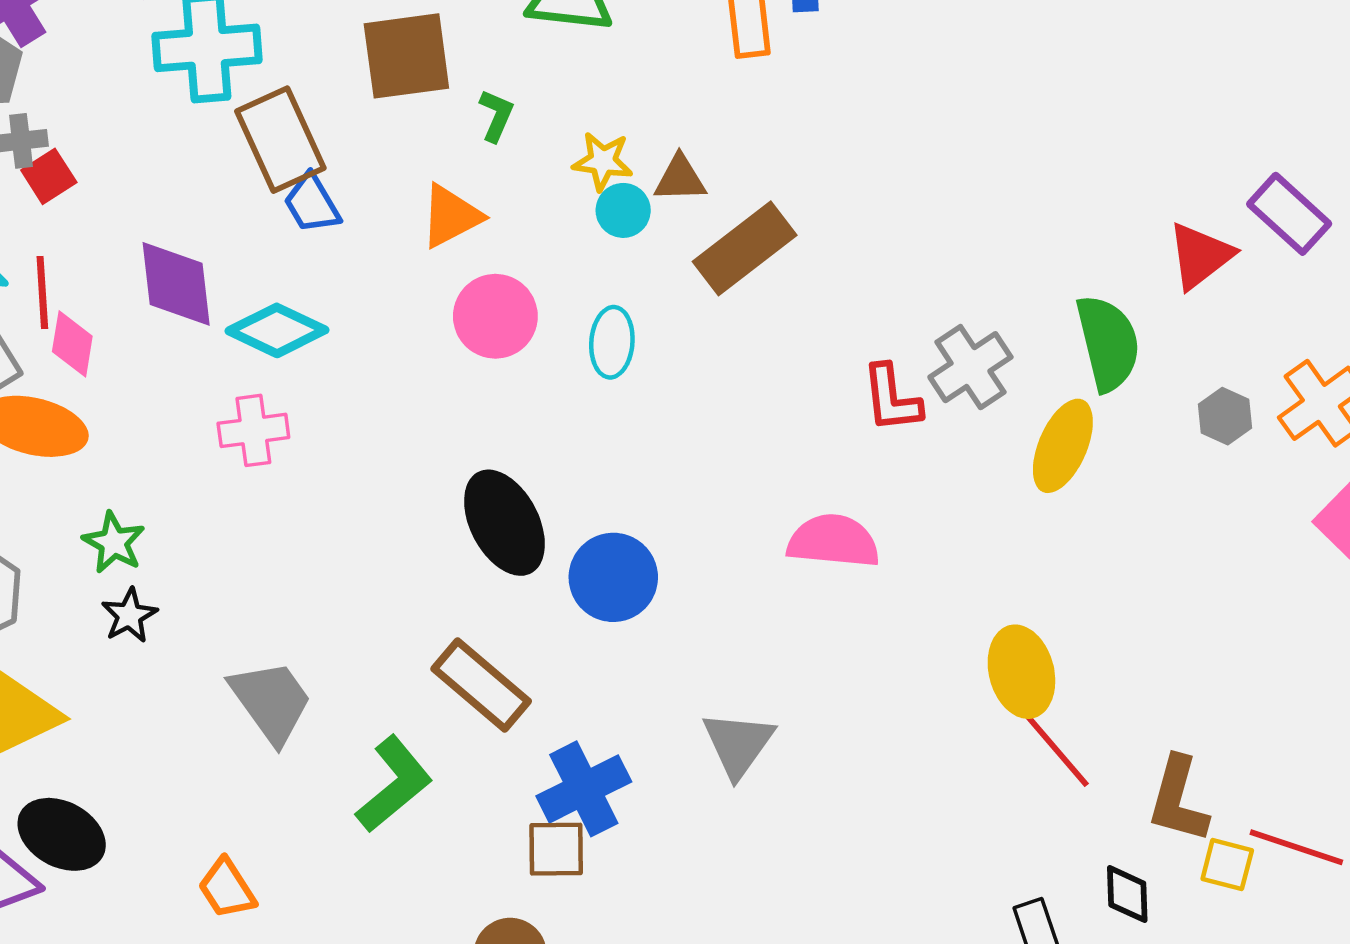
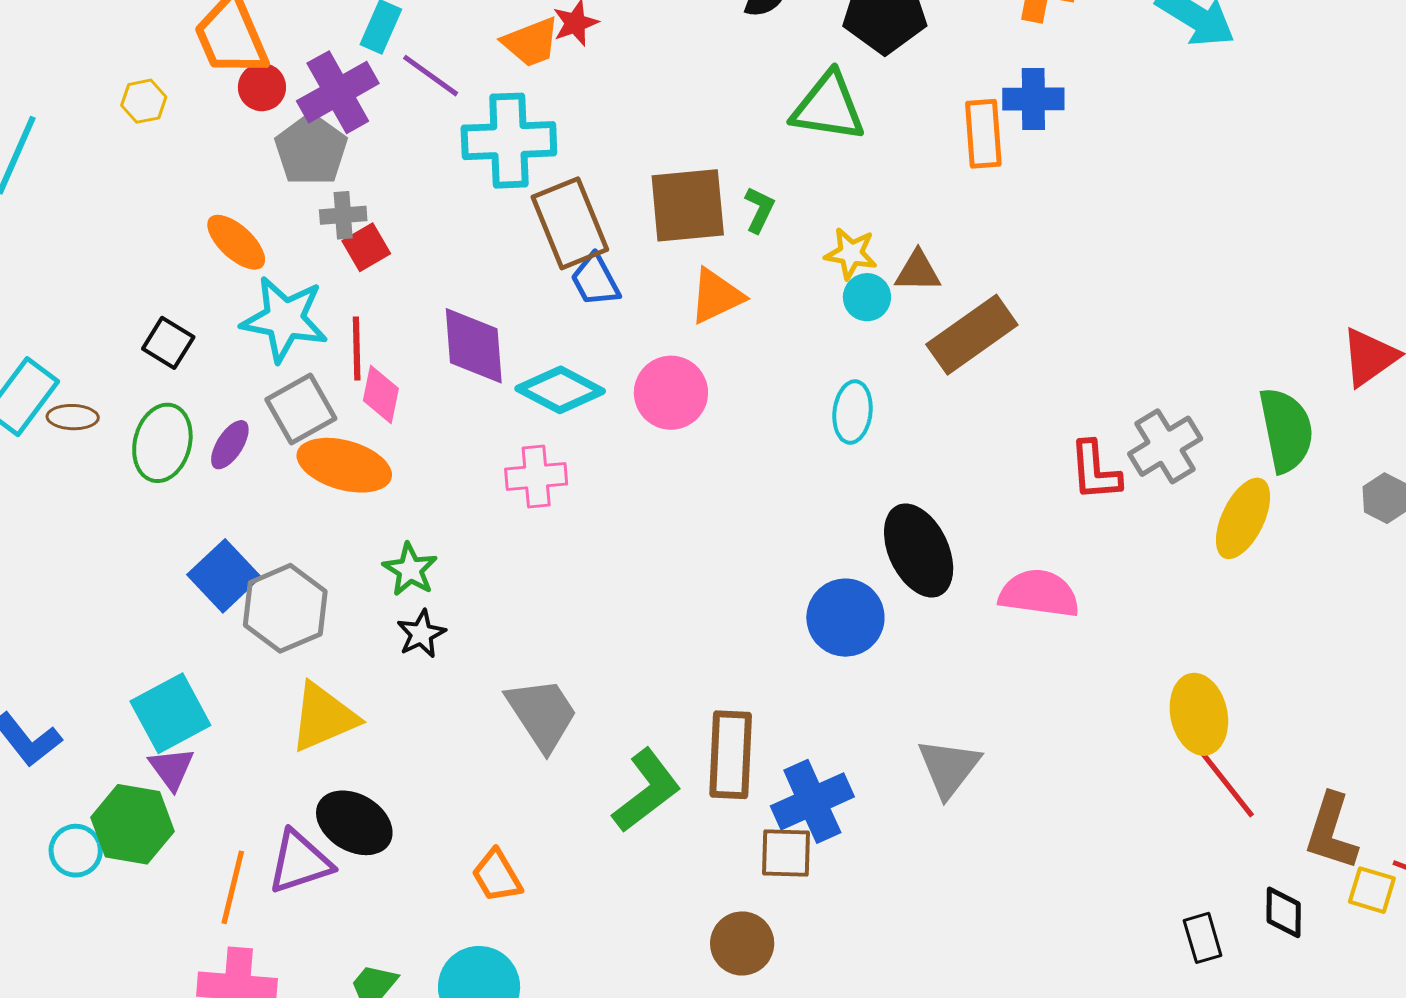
brown square: (406, 56) -> (688, 205), moved
pink circle: (495, 316) -> (671, 393), moved
black ellipse: (504, 523) -> (919, 551), moved
brown rectangle: (481, 685) -> (731, 755), moved, turned 50

